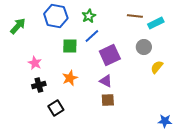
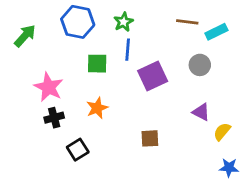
blue line: (92, 36) -> (128, 50), turned -42
pink star: (35, 63) -> (49, 87), size x1.5
yellow semicircle: (157, 67) -> (222, 132), moved
purple triangle: (106, 81) -> (201, 112), moved

